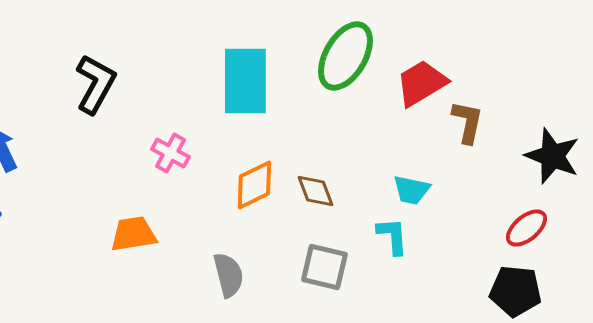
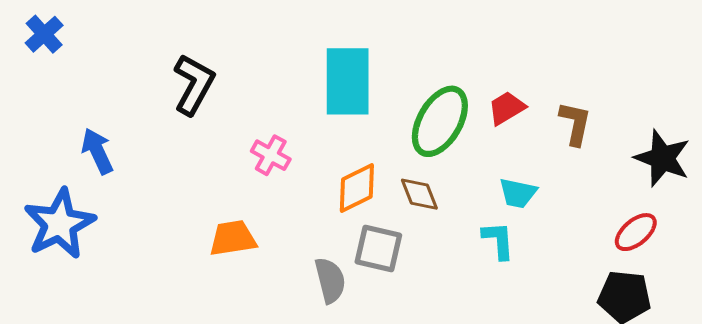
green ellipse: (345, 56) -> (440, 121), moved
red trapezoid: (421, 83) -> (507, 108), moved, size x0.7
gray square: (324, 267) -> (378, 248), moved

